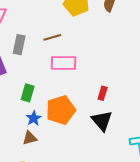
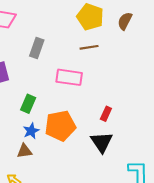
brown line: (52, 37) -> (89, 47), moved
gray rectangle: (19, 45) -> (37, 48), moved

